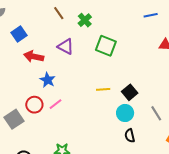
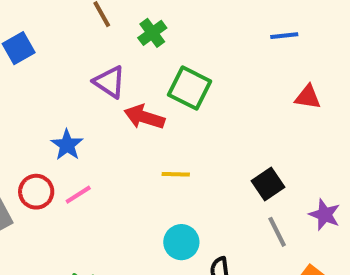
red arrow: (34, 56) -> (144, 117), moved
black square: (130, 92) -> (268, 184), moved
cyan circle: (125, 113) -> (181, 242), moved

